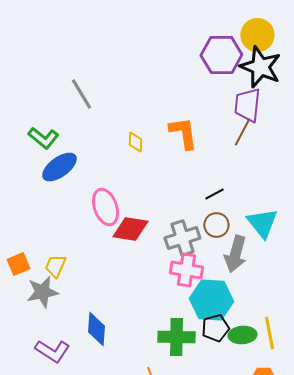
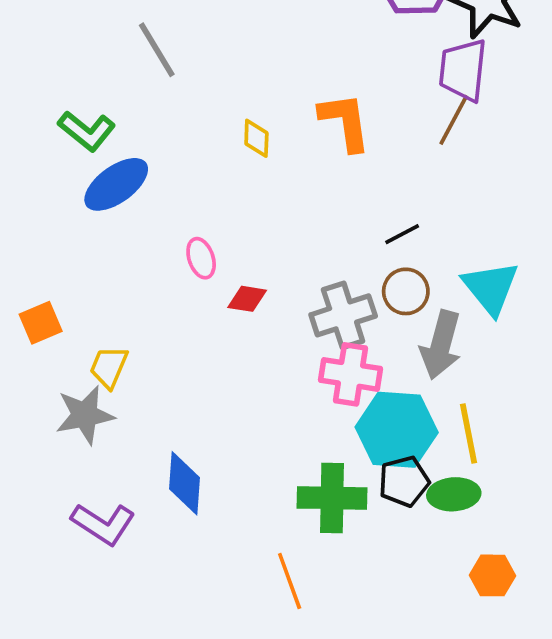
pink ellipse: (105, 207) -> (201, 258), size x0.6
red diamond: (130, 229) -> (247, 299), size x0.6
orange square: (18, 264) -> (41, 323), moved
yellow line: (269, 333) -> (469, 433), moved

